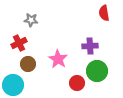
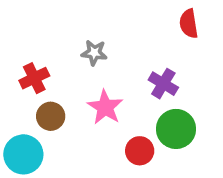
gray star: (31, 20) -> (94, 53), moved
purple cross: (90, 46) -> (163, 84), turned 35

